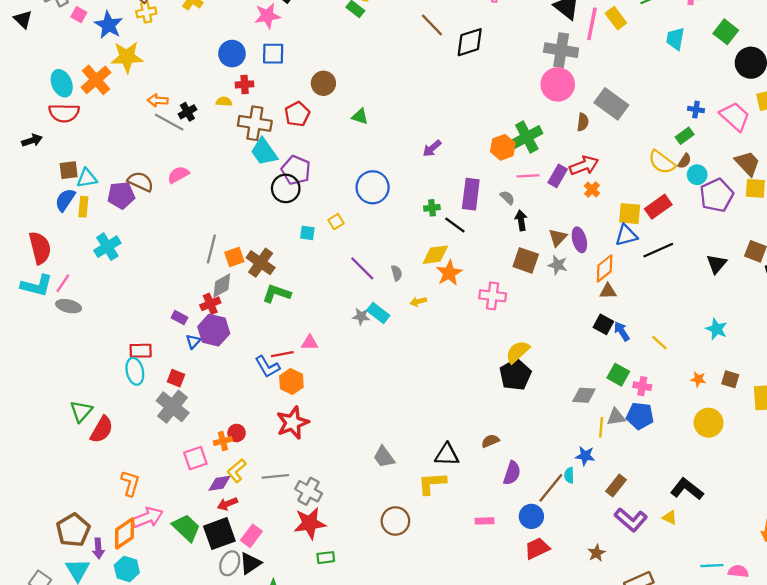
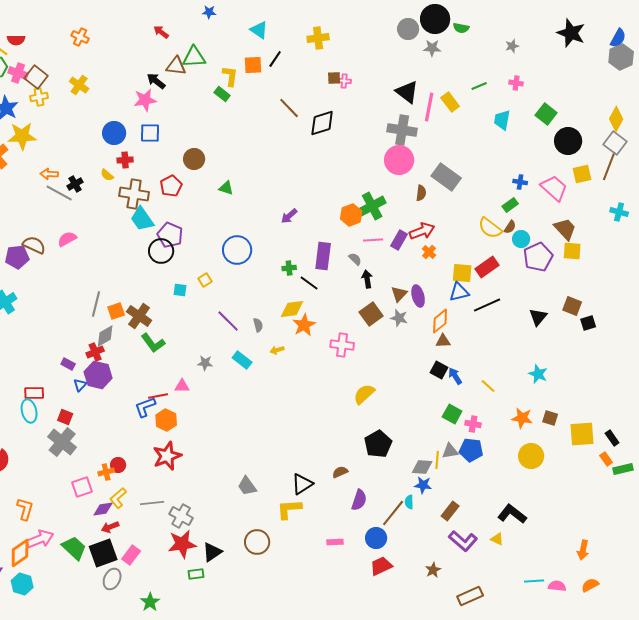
yellow semicircle: (224, 102) -> (107, 175), turned -144
brown square: (526, 260) -> (371, 314), turned 35
green L-shape: (277, 294) -> (153, 343), turned -145
gray star: (361, 316) -> (205, 363), moved
blue L-shape: (267, 367) -> (145, 407), turned 100
black pentagon: (515, 375) -> (378, 444), moved
orange star: (698, 379) -> (522, 418), size x1.5
gray diamond: (584, 395) -> (422, 467), moved
black triangle: (447, 455) -> (302, 484), turned -35
black triangle: (250, 563) -> (212, 552), moved

